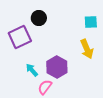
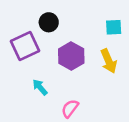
purple hexagon: (57, 67) -> (71, 56), moved
pink semicircle: (45, 87) -> (70, 108), moved

